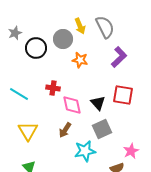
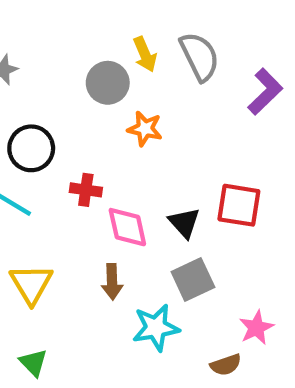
black circle: (36, 48) -> (31, 148), moved
purple L-shape: (119, 57) -> (265, 92), moved
brown arrow: (65, 130) -> (112, 282), turned -35

